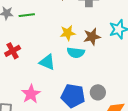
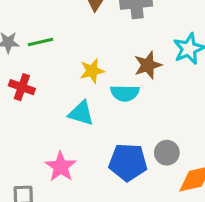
yellow star: (68, 33) -> (92, 71), moved
red cross: (13, 51) -> (22, 87), moved, turned -35

